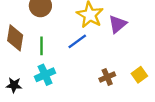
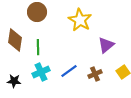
purple triangle: (117, 24) -> (106, 45), moved
blue line: (77, 41) -> (69, 71), moved

